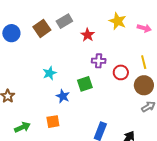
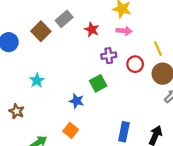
pink arrow: (144, 28) -> (124, 31), moved
cyan star: (50, 73) -> (37, 80), moved
orange square: (53, 122) -> (71, 130), turned -32

